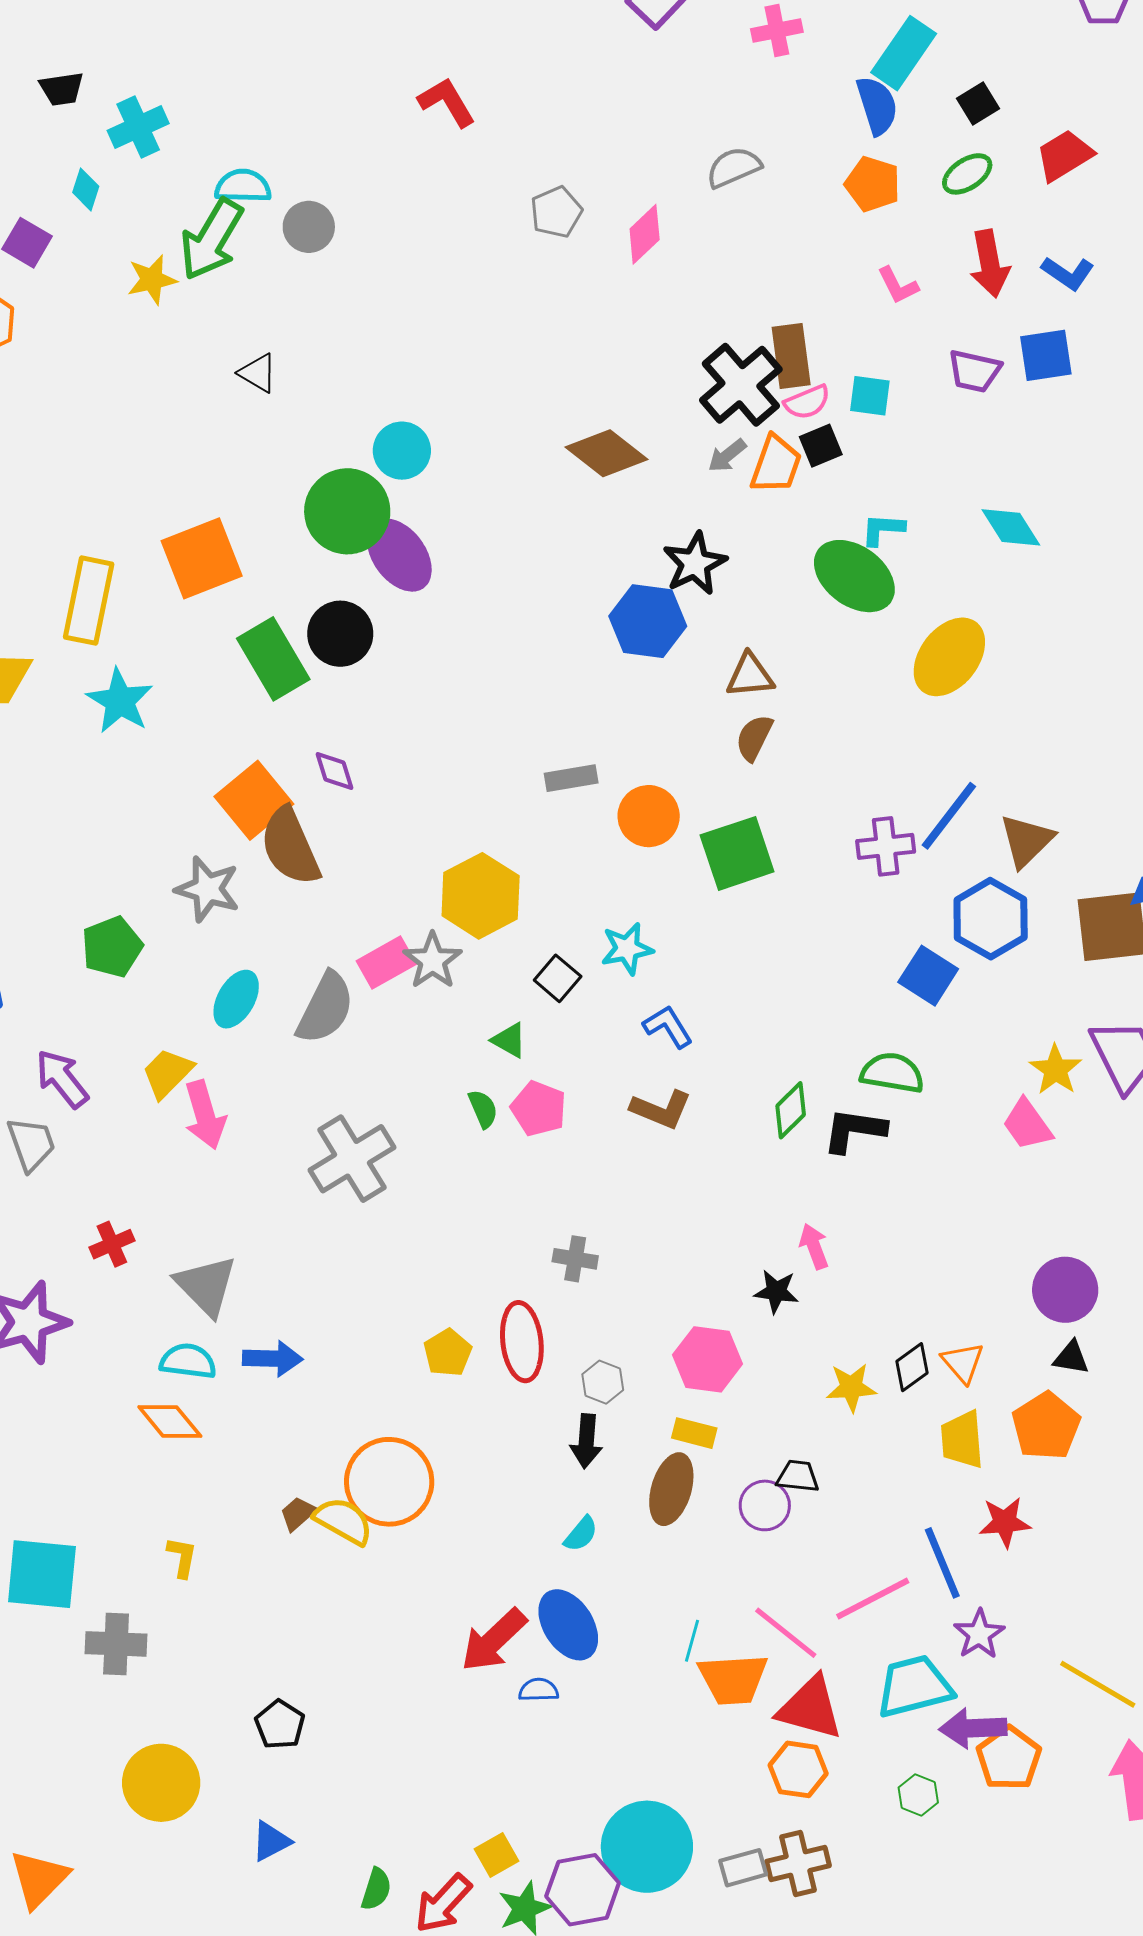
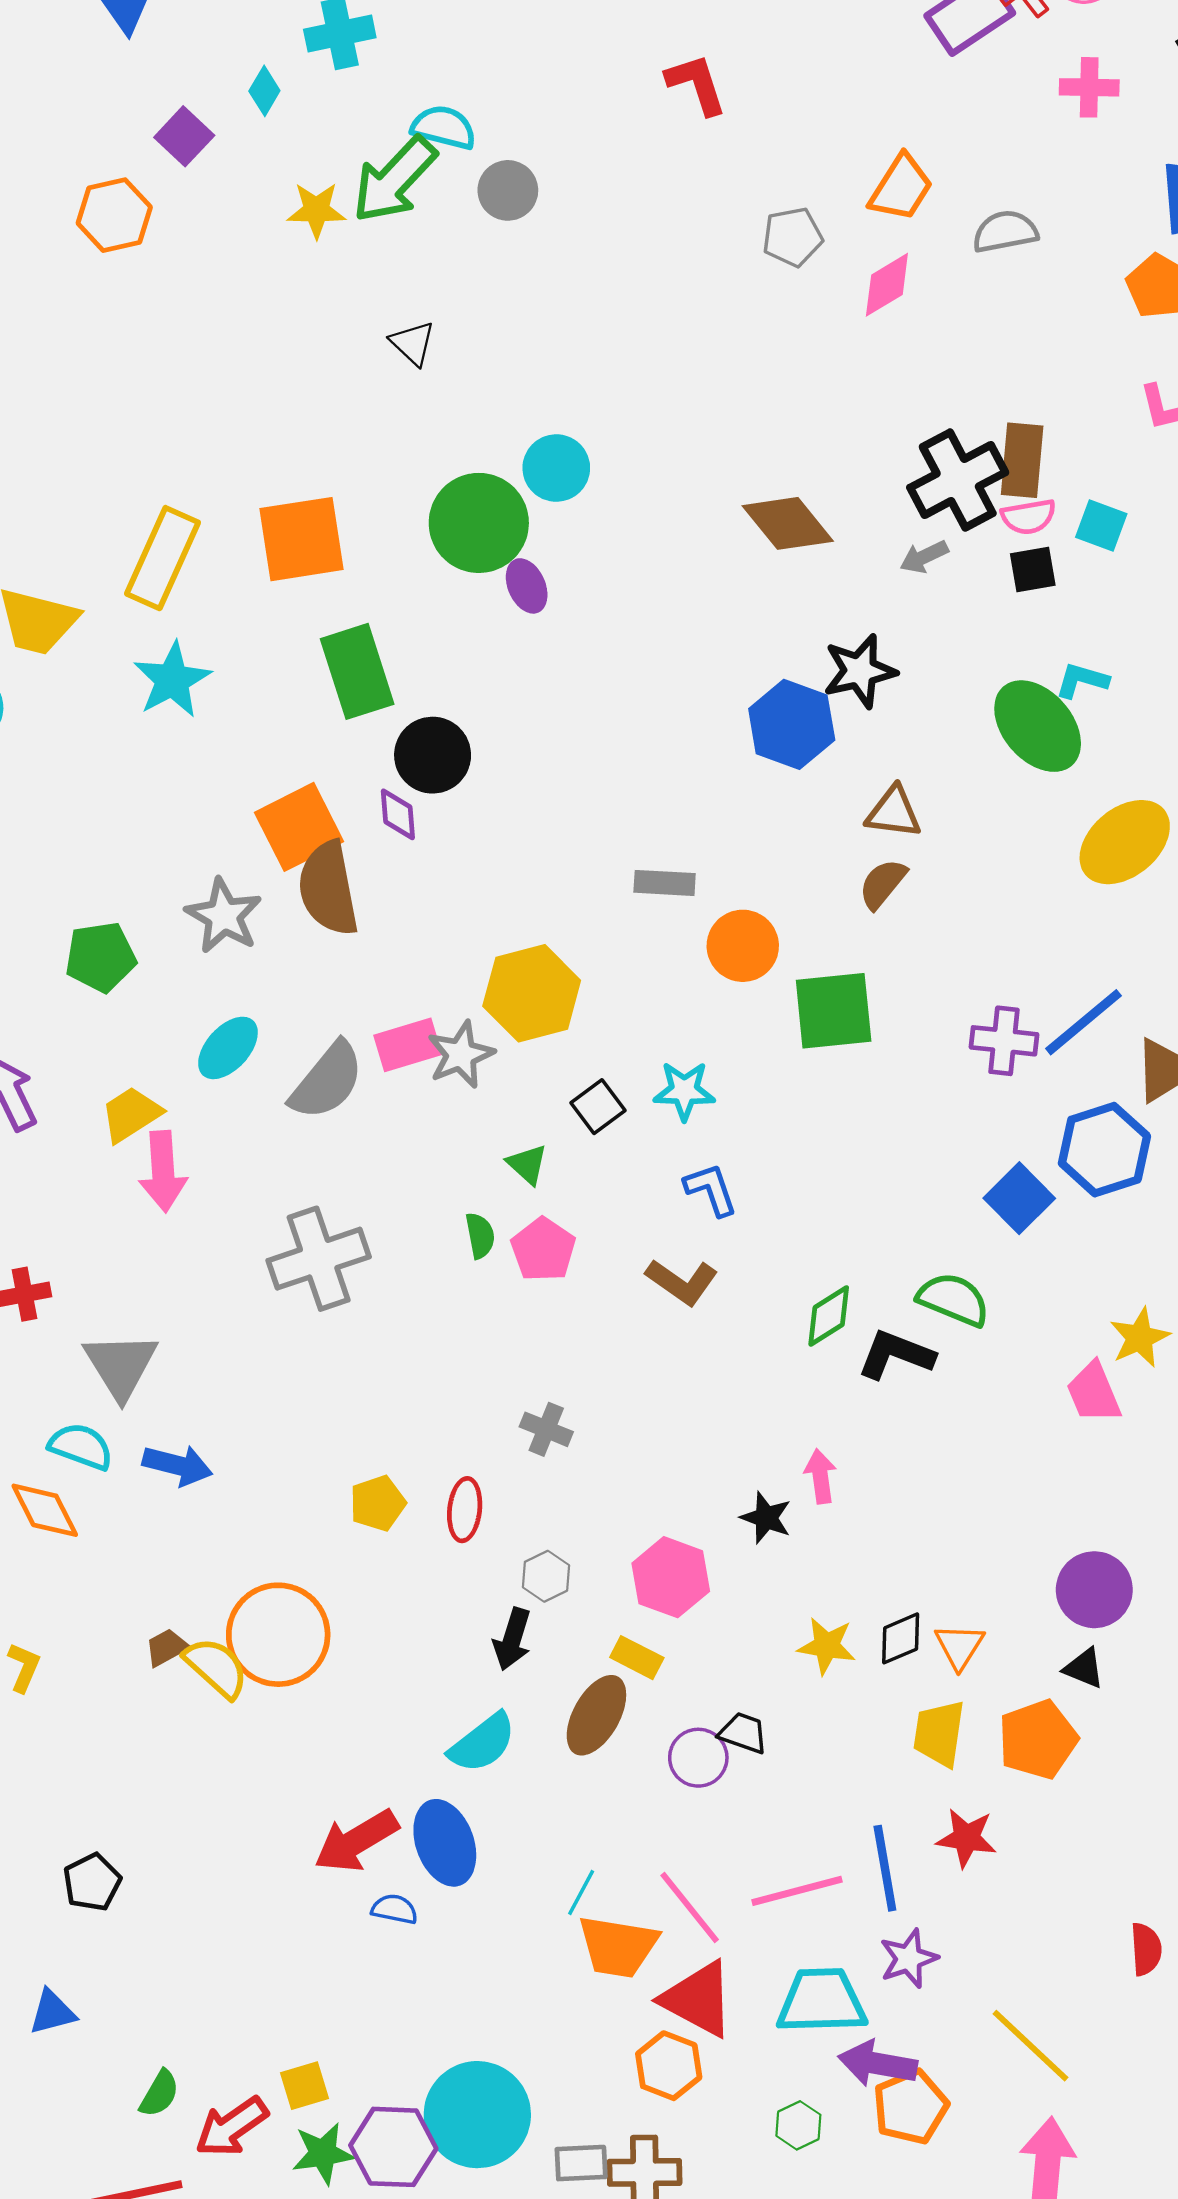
orange trapezoid: (776, 464) -> (901, 188), moved
purple ellipse: (399, 555) -> (527, 586), size x0.6
black circle: (340, 634) -> (433, 755), moved
red ellipse: (522, 1342) -> (465, 1510), size x0.7
cyan semicircle: (581, 1534) -> (482, 1743), size x1.6

